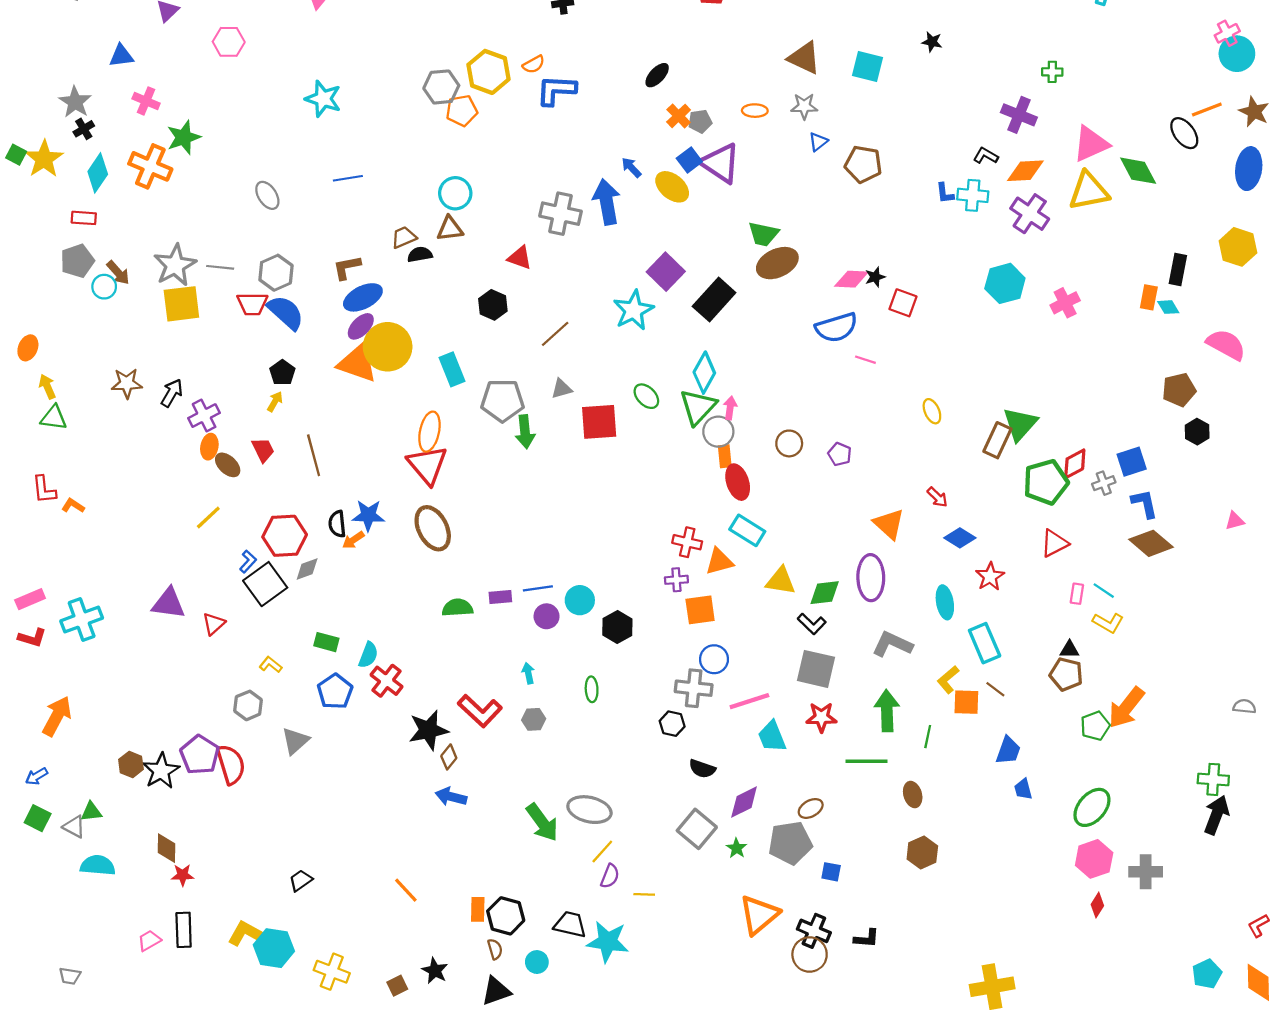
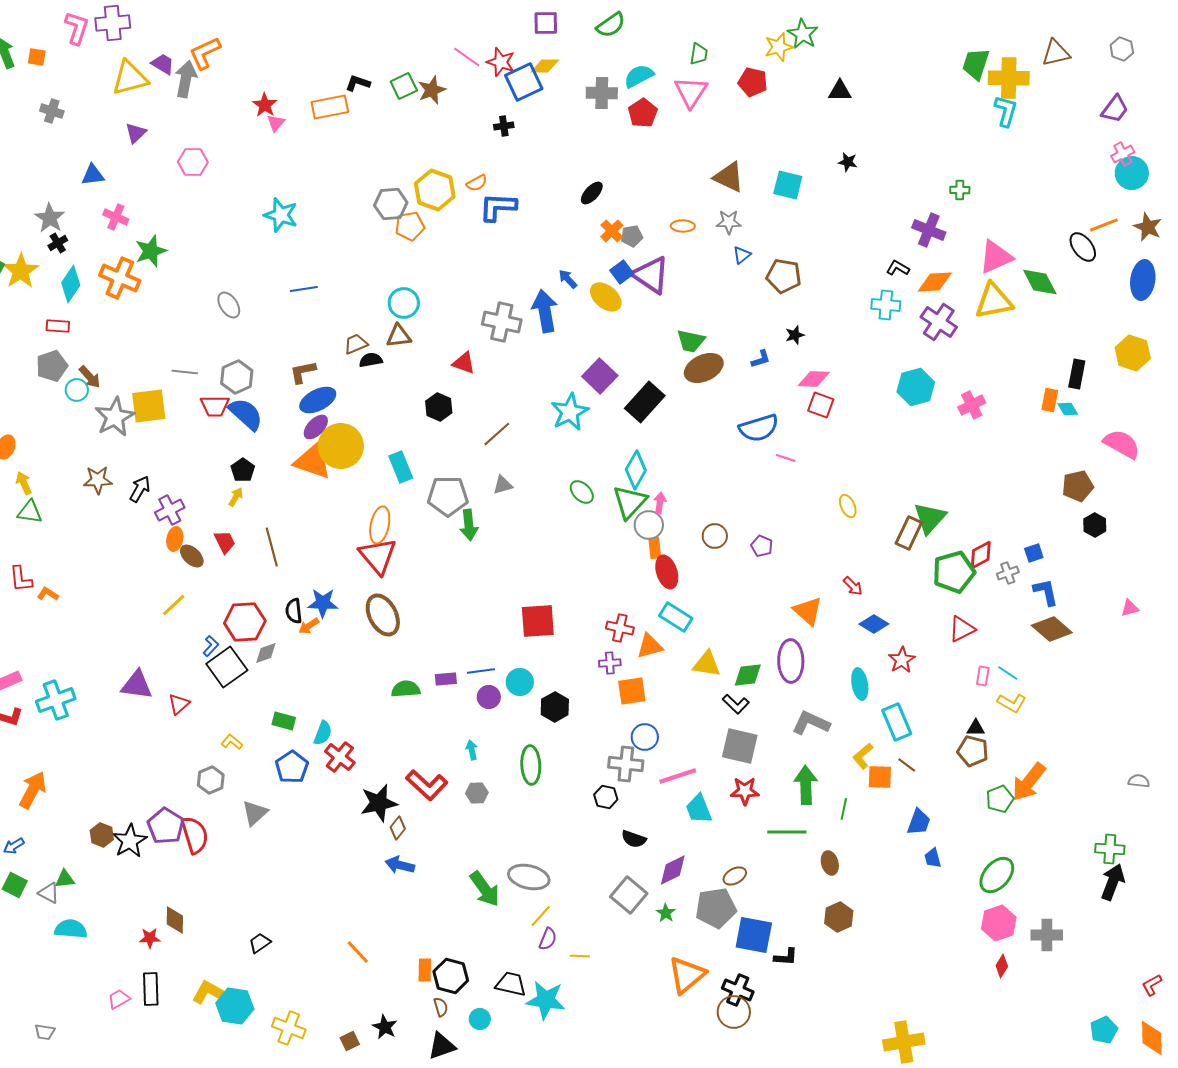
blue L-shape: (945, 193) -> (761, 359), moved, turned -100
gray star: (175, 265) -> (115, 417), moved
black star: (875, 277) -> (795, 335), moved
pink diamond: (851, 279) -> (814, 379), moved
red square: (599, 422) -> (538, 621), moved
blue square: (1132, 462) -> (1034, 553), size x0.7
green ellipse: (592, 689) -> (531, 765), size x1.6
brown diamond: (166, 848) -> (175, 920), moved
blue square: (831, 872) -> (754, 935), size x2.0
black L-shape: (866, 938) -> (786, 957), moved

